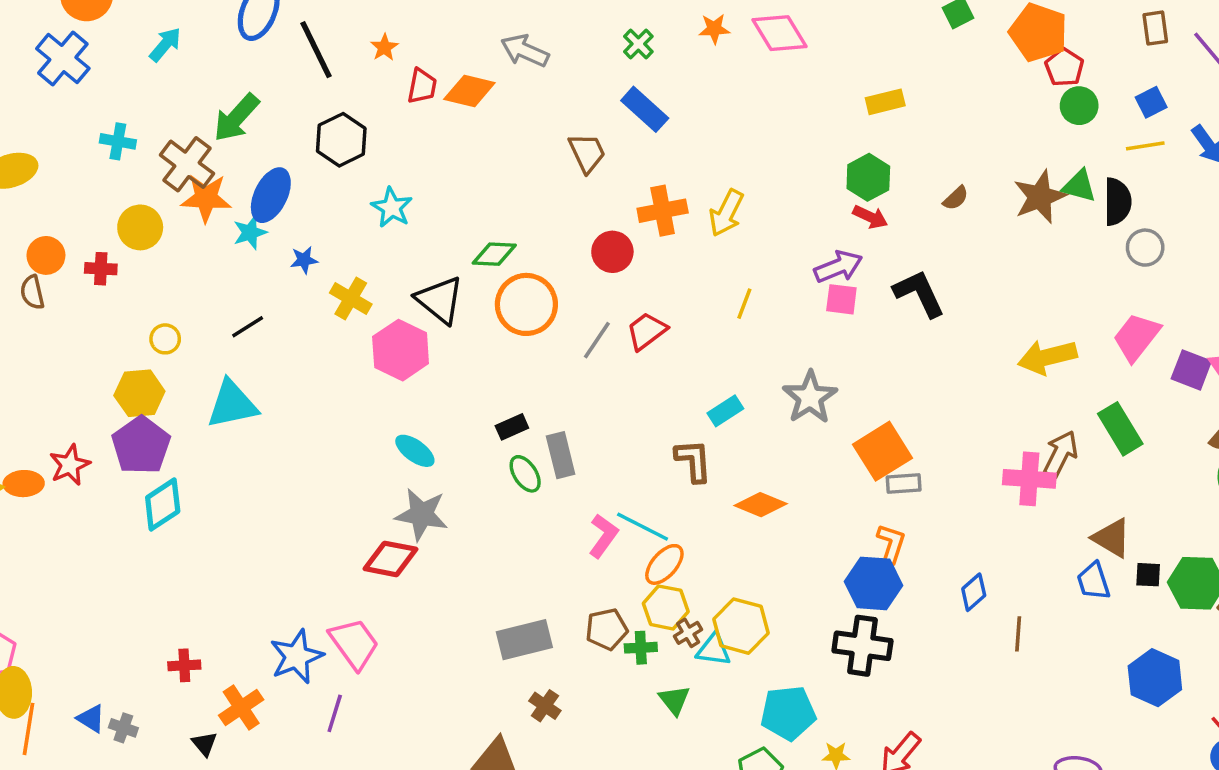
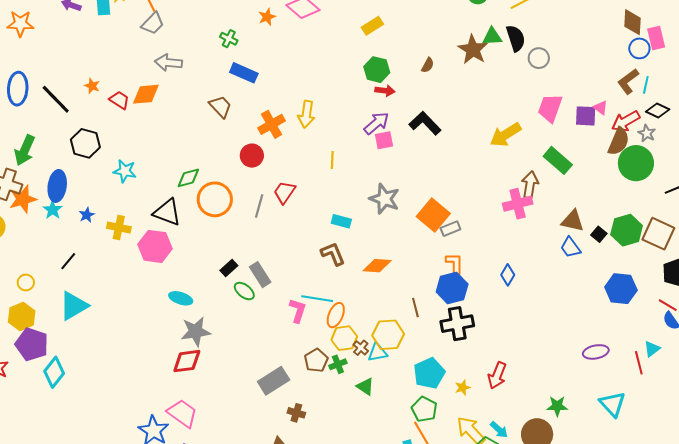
red trapezoid: (422, 86) -> (119, 100), turned -50
cyan rectangle: (725, 411) -> (341, 221), turned 66
black square: (1148, 575) -> (599, 234), turned -35
brown line: (1018, 634) -> (415, 307), moved

